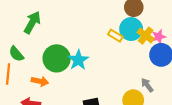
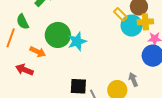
yellow rectangle: (115, 36) -> (120, 14), moved
yellow cross: (146, 36) -> (145, 22), moved, turned 35

